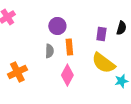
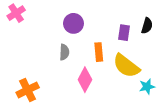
orange rectangle: (69, 47) -> (99, 52), moved
orange cross: (17, 72) -> (28, 90), moved

